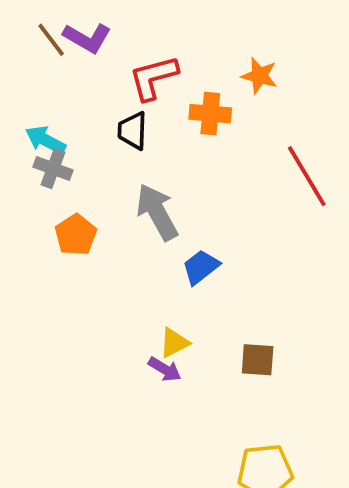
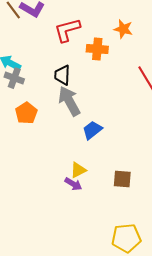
black trapezoid: (133, 131) -> (62, 75), moved

